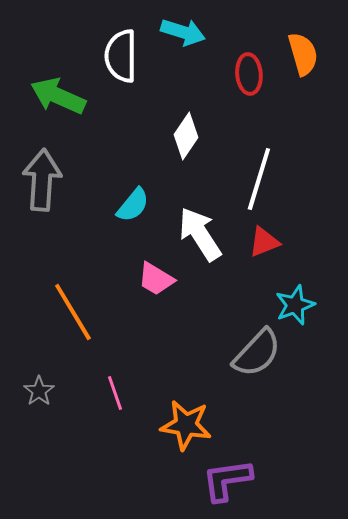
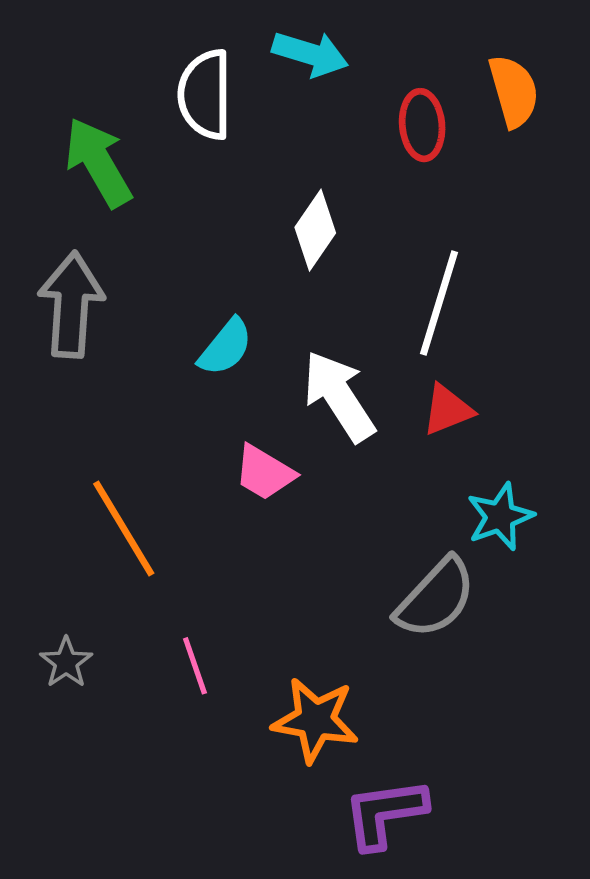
green arrow: (58, 96) -> (98, 162), turned 36

